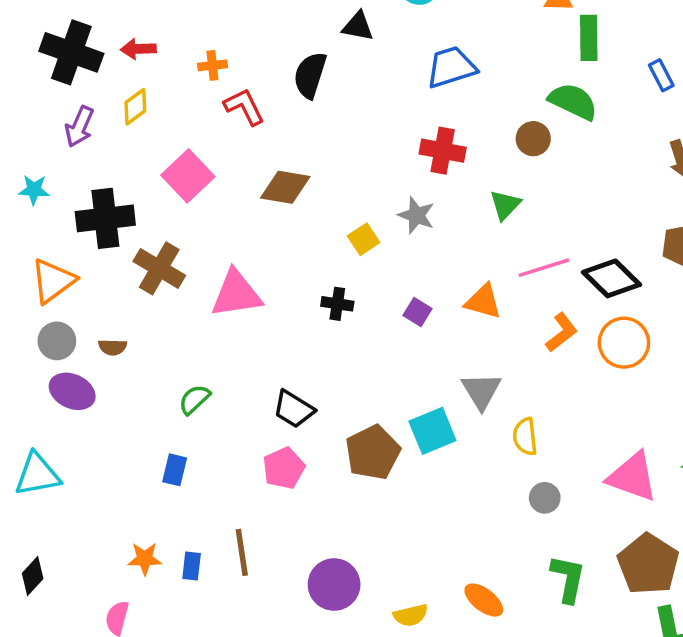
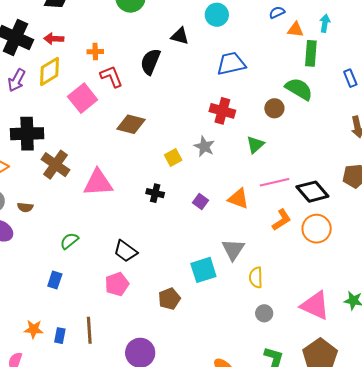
yellow diamond: (135, 107) -> (49, 71), size x1.4
pink square: (188, 176) -> (83, 98), moved
brown pentagon: (373, 452) -> (169, 299), moved, size x0.7

